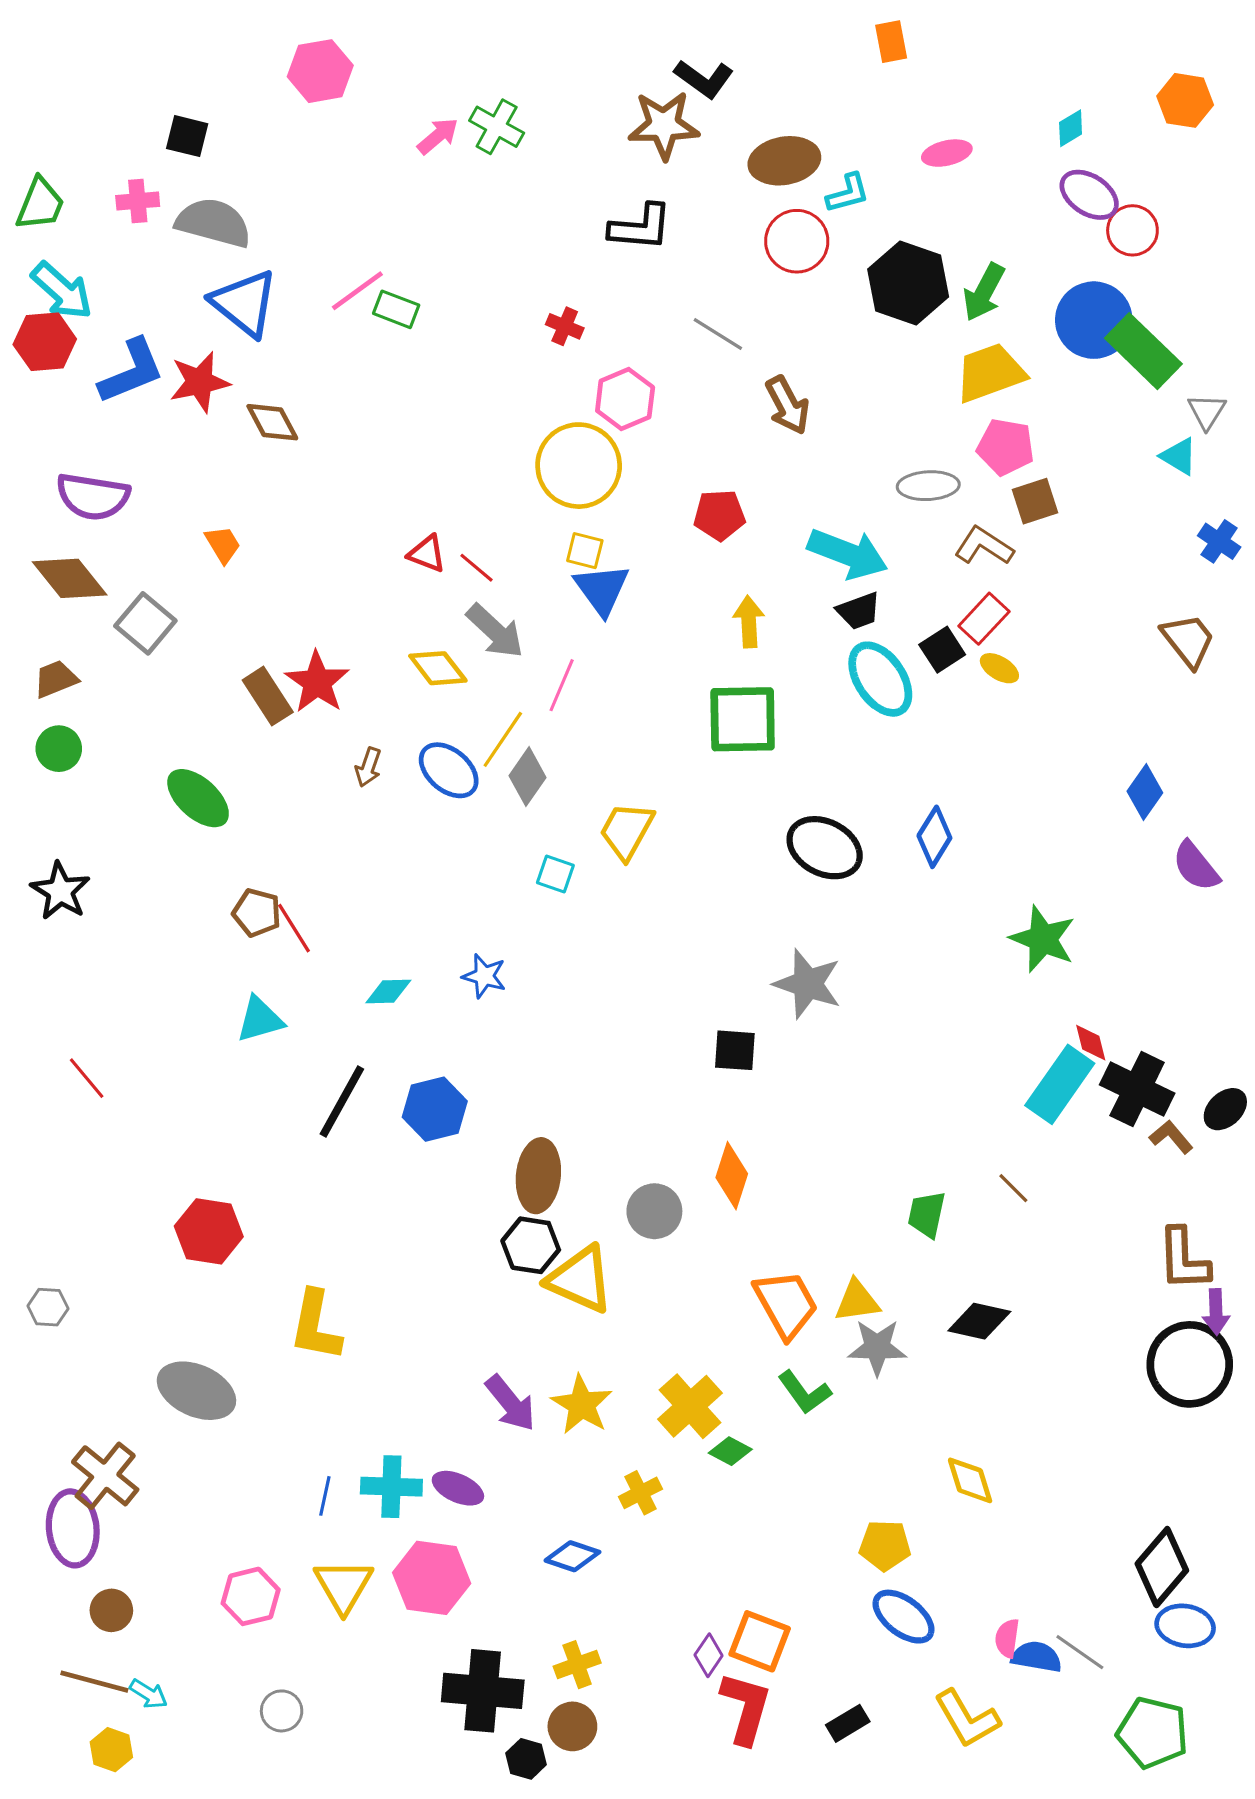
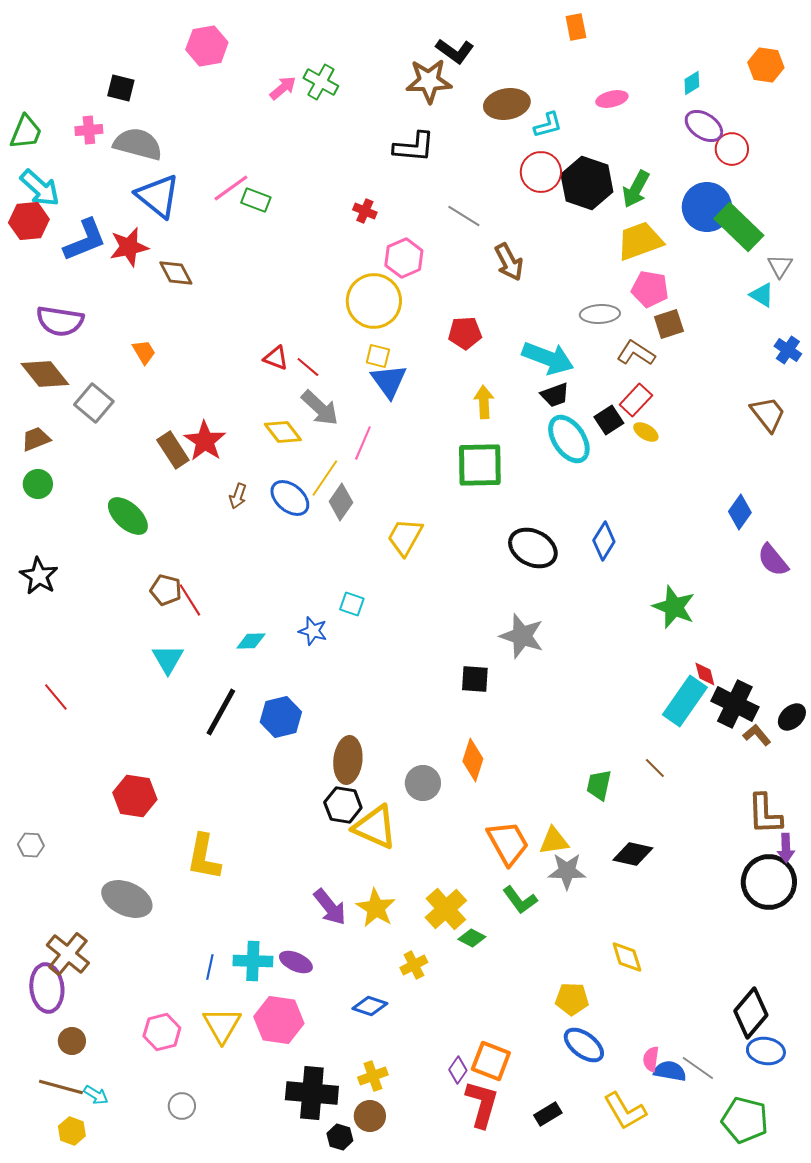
red circle: (797, 241) -> (541, 172), moved
cyan square: (555, 874) -> (352, 604), moved
cyan triangle: (260, 1019) -> (168, 659), turned -44

